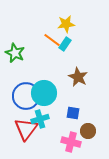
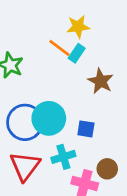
brown star: (78, 77) -> (101, 81), moved
blue square: (73, 113) -> (86, 129), moved
cyan cross: (40, 119) -> (63, 157), moved

